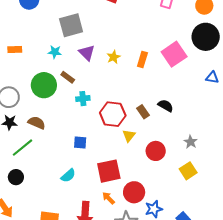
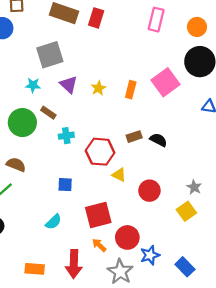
brown rectangle: (143, 112) -> (134, 137), moved, turned -72
yellow triangle: (129, 136) -> (119, 175), turned -40
gray star: (191, 142) -> (194, 187), moved

